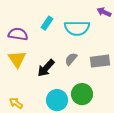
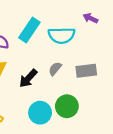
cyan rectangle: (47, 23) -> (29, 30), size x1.6

